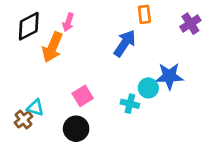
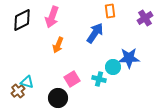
pink arrow: (68, 22) -> (52, 17), size x1.5
orange arrow: (52, 47) -> (58, 45), moved, size x0.7
pink square: (83, 96) -> (72, 79), moved

